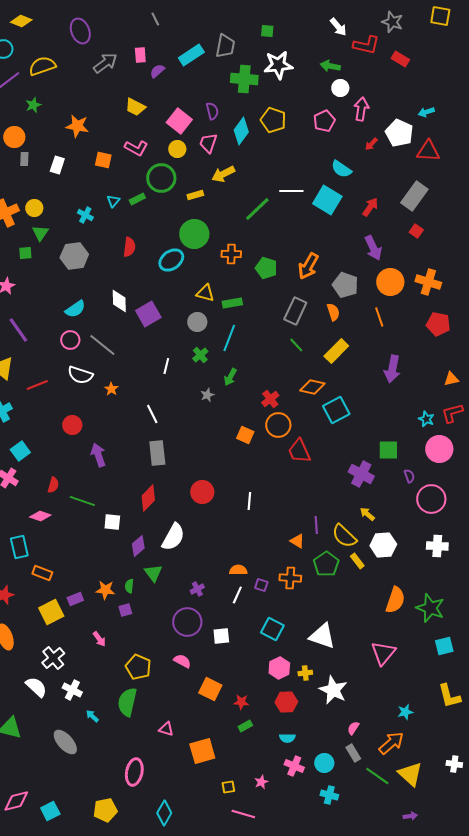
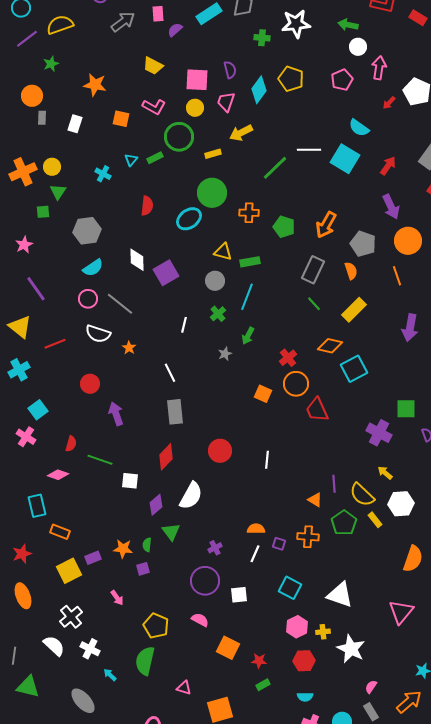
green cross: (244, 79) -> (262, 38), size x0.6
pink square: (179, 121) -> (197, 80), turned -35
gray hexagon: (74, 256) -> (87, 231), moved

